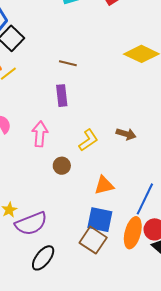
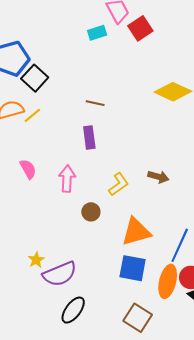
orange triangle: (104, 185) -> (136, 232), size x1.4
brown square: (93, 240) -> (138, 318), moved

